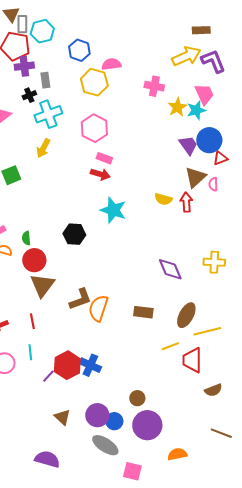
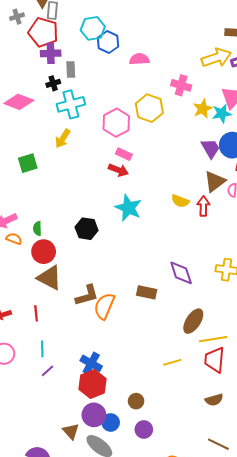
cyan hexagon: (42, 31) -> (93, 28), moved
yellow hexagon: (94, 82) -> (149, 108), moved
brown triangle: (42, 285) -> (49, 278), turned -44
brown rectangle: (143, 312) -> (147, 292), moved
yellow line: (170, 346) -> (172, 362), moved
cyan line: (30, 352) -> (42, 349), moved
red trapezoid: (192, 360) -> (214, 360), moved
red hexagon: (67, 365) -> (92, 384), moved
brown triangle: (62, 417) -> (71, 431), moved
purple circle: (147, 425) -> (144, 429), size x0.6

